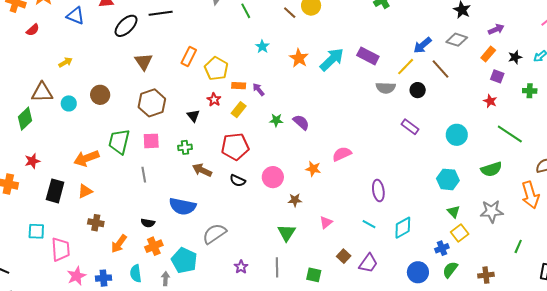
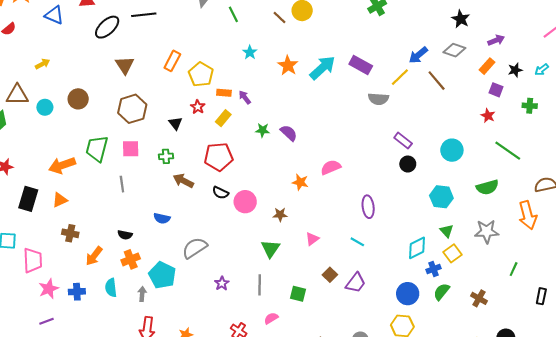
black circle: (418, 90) -> (408, 164), moved
pink circle: (273, 177) -> (245, 202), moved
blue semicircle: (183, 206) -> (162, 218), size x0.6
cyan diamond: (403, 228) -> (417, 248), moved
brown cross: (486, 275) -> (479, 298), turned 35

